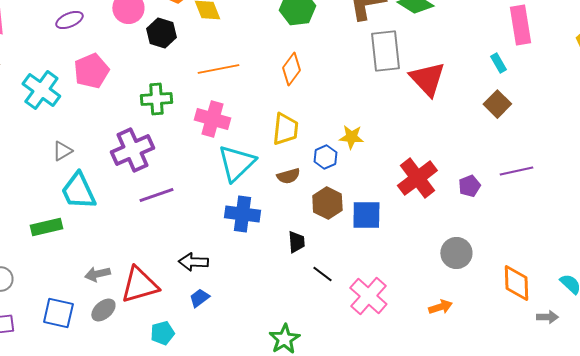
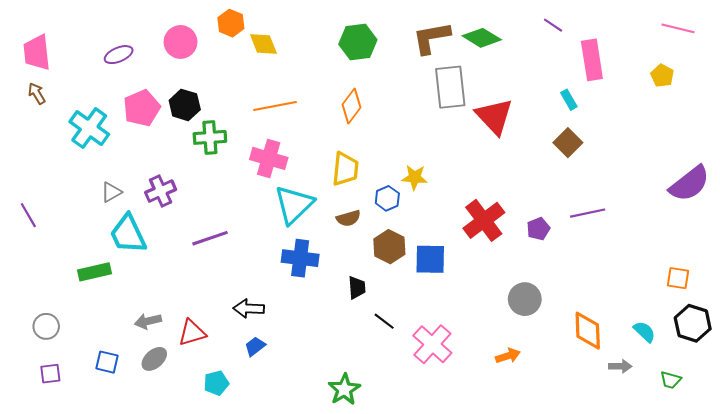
black hexagon: (161, 33) -> (185, 105), moved
purple cross: (132, 150) -> (161, 191), moved, size x0.7
red triangle: (139, 285) -> (192, 333), size x0.7
blue square: (58, 313) -> (107, 362), size x0.7

